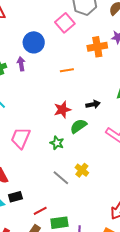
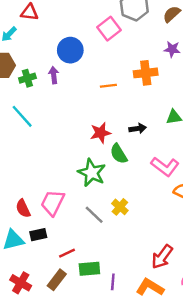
orange cross: (97, 47) -> (146, 73), moved
green semicircle: (78, 126) -> (119, 154), turned -90
pink trapezoid: (21, 138) -> (53, 203), moved
green star: (57, 143) -> (92, 173), size x1.6

